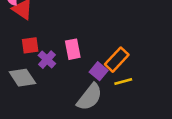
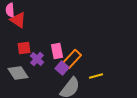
orange rectangle: (117, 60) -> (72, 59), moved
purple square: (99, 71) -> (62, 68), moved

